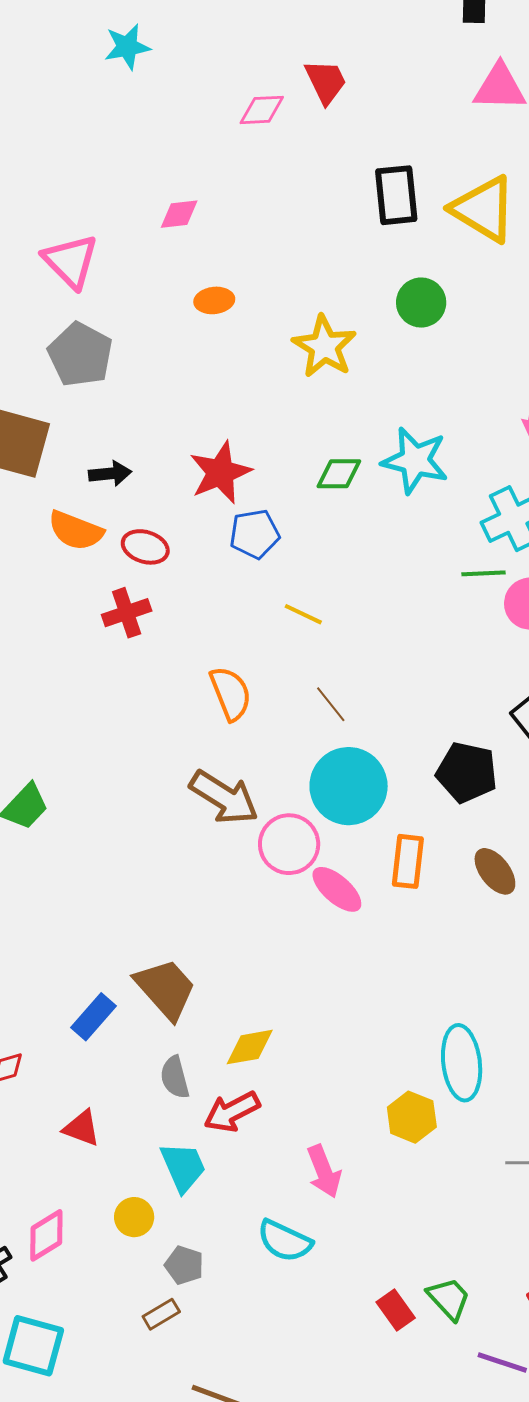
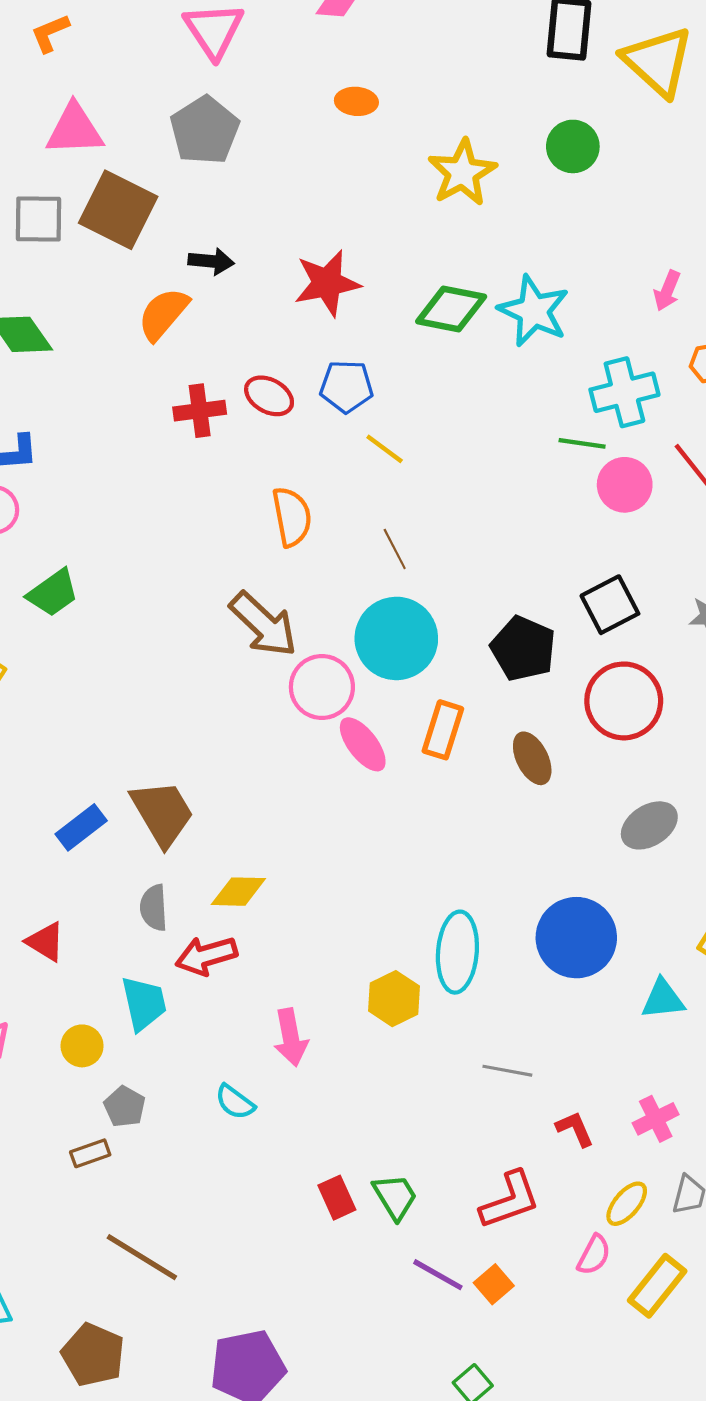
green diamond: (339, 474) -> (451, 309), size x1.4
orange semicircle: (76, 531) -> (163, 314), turned 98
blue pentagon: (255, 534) -> (346, 386), moved
red ellipse: (145, 547) -> (269, 396), moved
cyan semicircle: (285, 1241) -> (235, 1102), size x0.7

